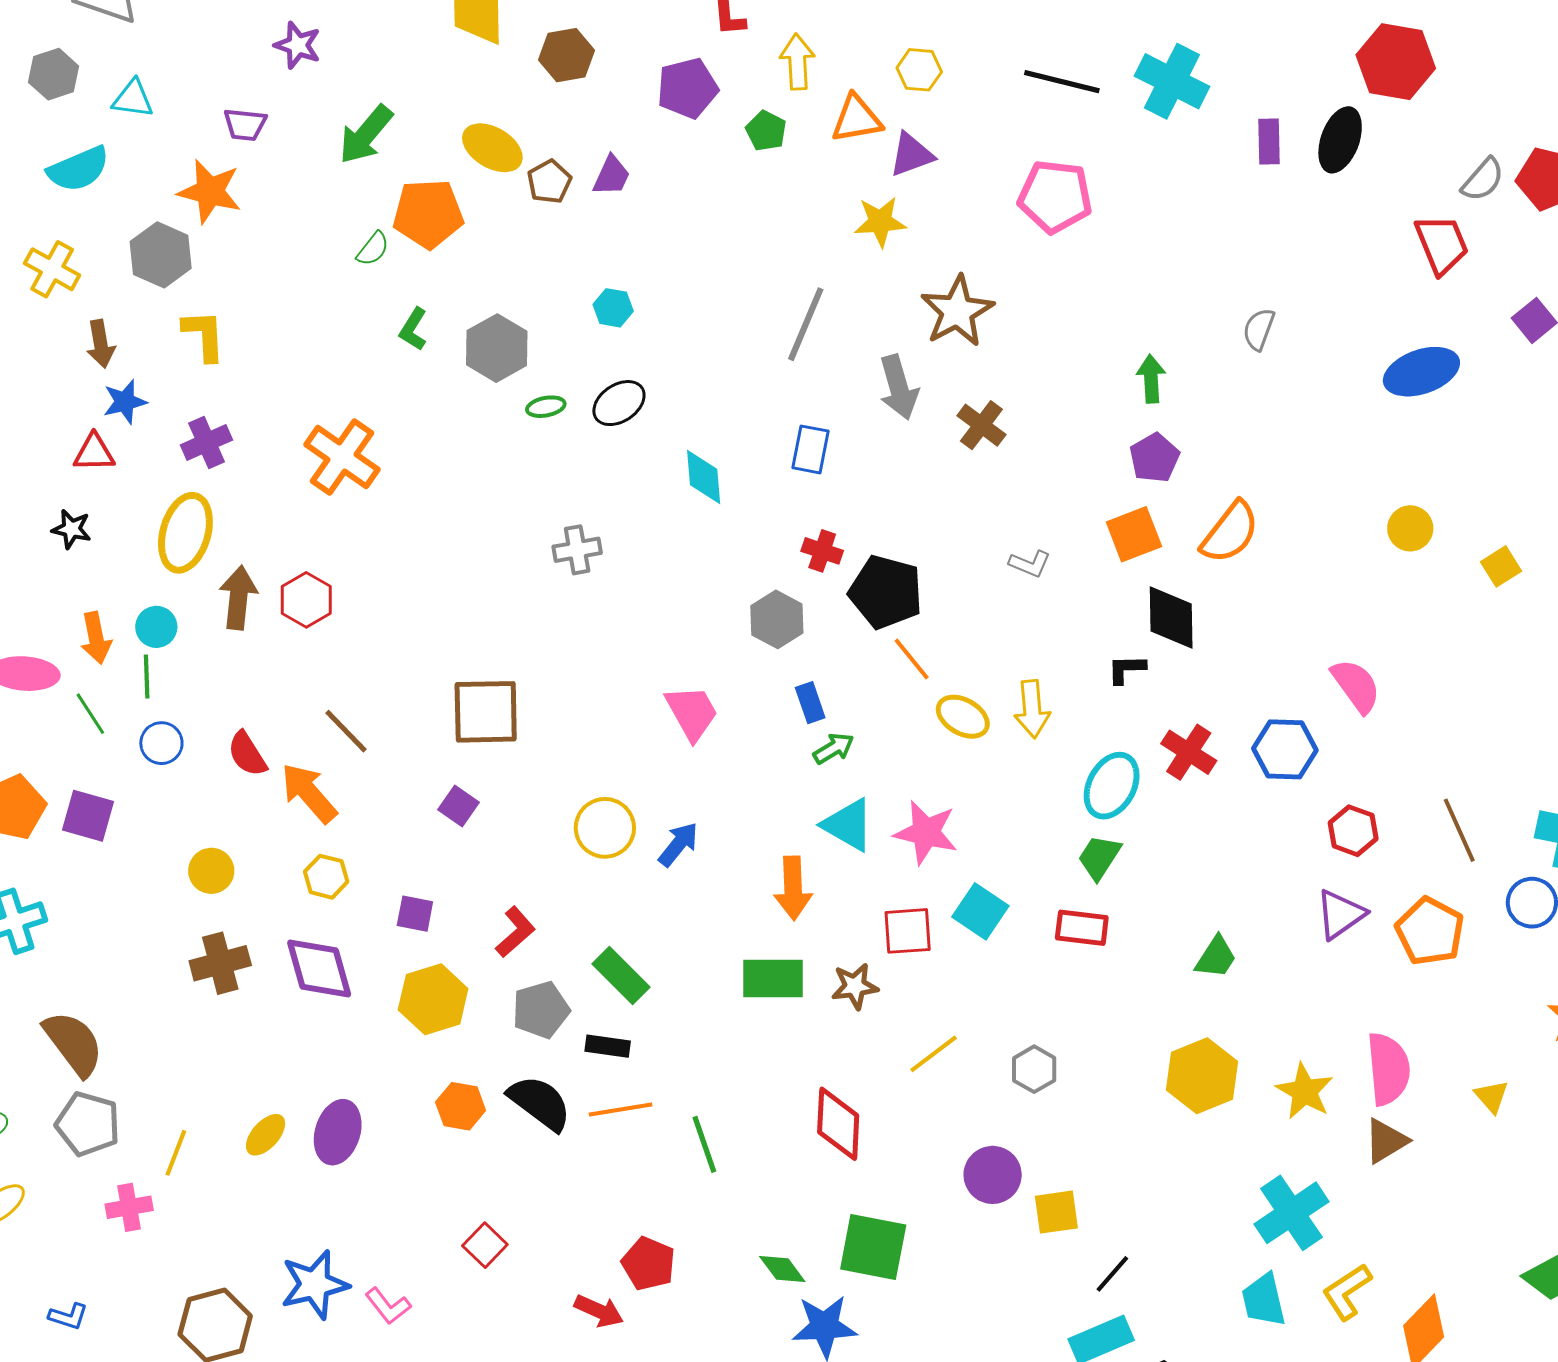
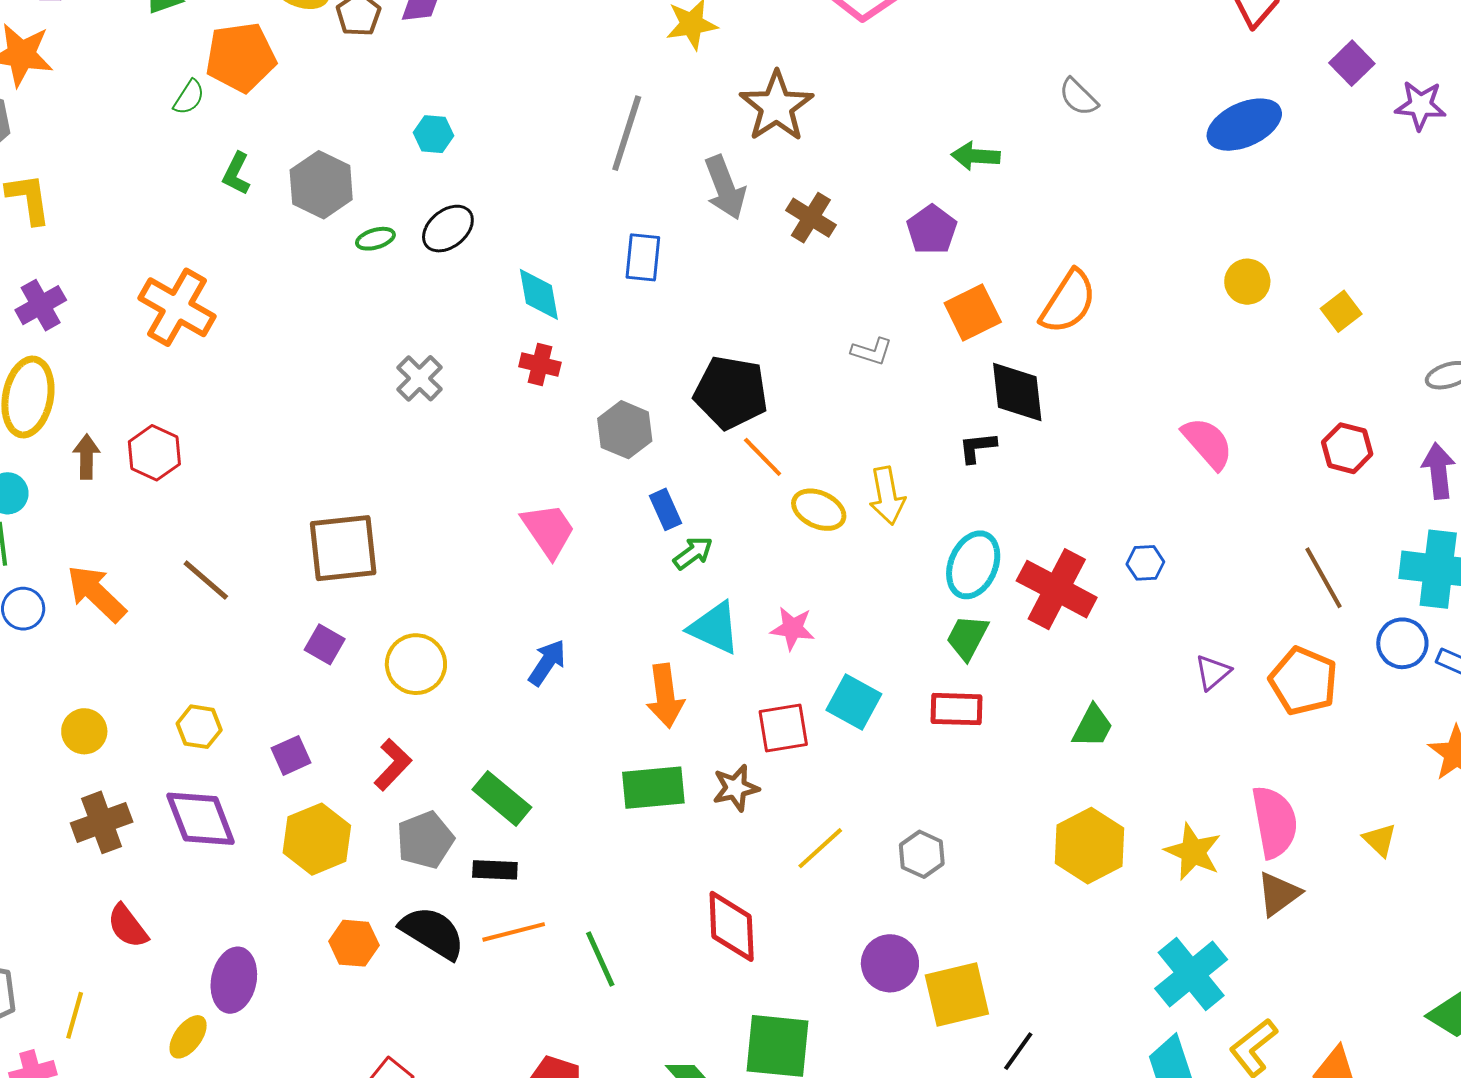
gray semicircle: (1259, 329) -> (1078, 97), turned -60
green arrow: (1151, 379) -> (976, 156), turned -78
purple pentagon: (1154, 458) -> (932, 230), moved
gray cross: (577, 550) -> (420, 378), turned -30
red cross: (822, 551) -> (540, 364), moved
brown arrow: (238, 598) -> (86, 457), size x0.7
blue hexagon: (1285, 749) -> (1145, 563), moved, size x0.6
red cross: (1189, 752) -> (1057, 589), moved, size x1.4
red semicircle: (247, 754) -> (128, 926), moved
orange arrow: (309, 793) -> (96, 593), moved
yellow circle: (605, 828) -> (416, 664), moved
red hexagon: (1353, 831) -> (1347, 448), moved
pink star: (926, 833) -> (793, 628), size x0.7
purple square: (415, 914) -> (291, 755), turned -30
purple triangle: (1340, 914) -> (1213, 672), size x0.7
yellow ellipse: (266, 1135) -> (188, 1037), moved
yellow square: (1056, 1212) -> (957, 995), size x1.4

